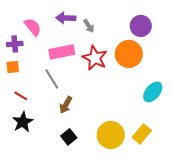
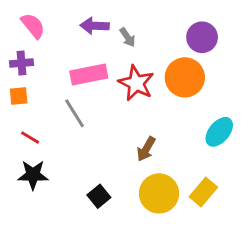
pink semicircle: (33, 27) -> (33, 26), moved
brown arrow: (66, 105) -> (146, 149), moved
black star: (23, 122) -> (33, 175), turned 30

